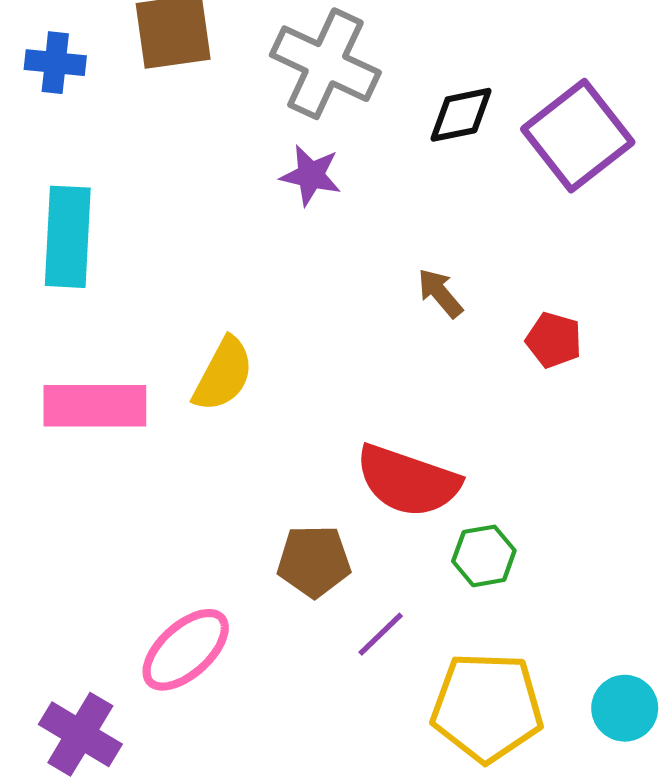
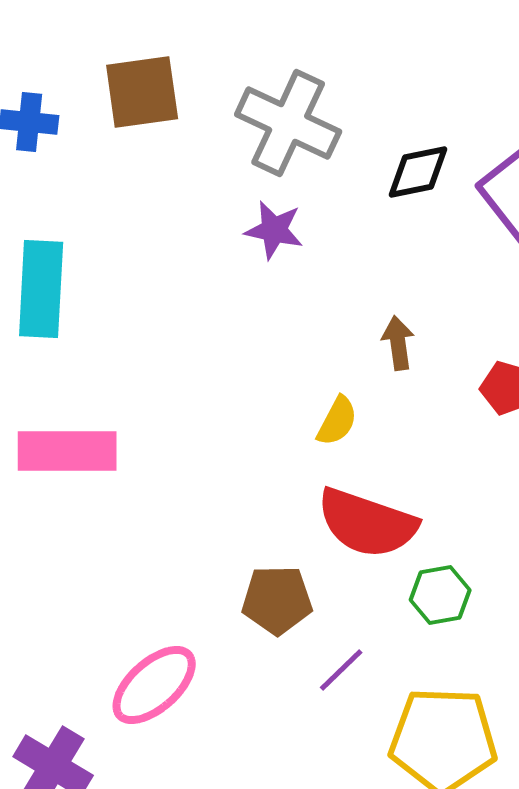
brown arrow: (440, 293) -> (398, 343), turned 32
yellow semicircle: (223, 374) -> (337, 421), moved, size x0.7

